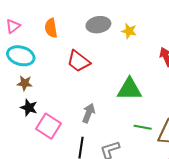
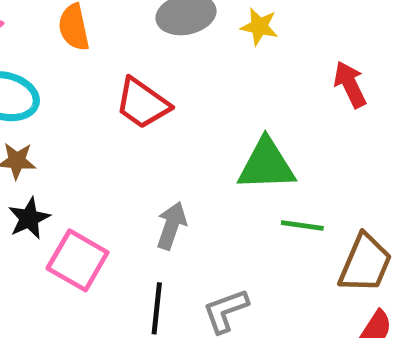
black star: (29, 108) -> (29, 218), turned 30
green line: (143, 127) -> (302, 225), moved

